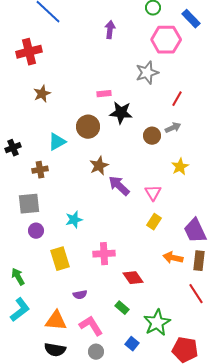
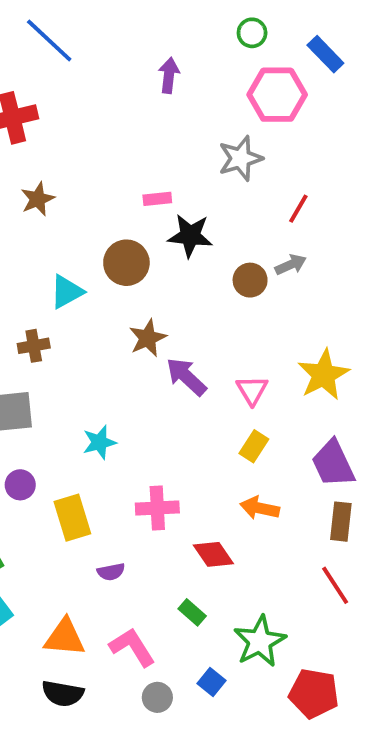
yellow star: (180, 167) -> (323, 375), moved, size x1.5
purple circle: (36, 231) -> (20, 485), moved
orange arrow: (173, 258) -> (260, 508), moved
purple semicircle: (80, 295) -> (111, 572), moved
gray circle: (96, 352) -> (157, 697), moved

